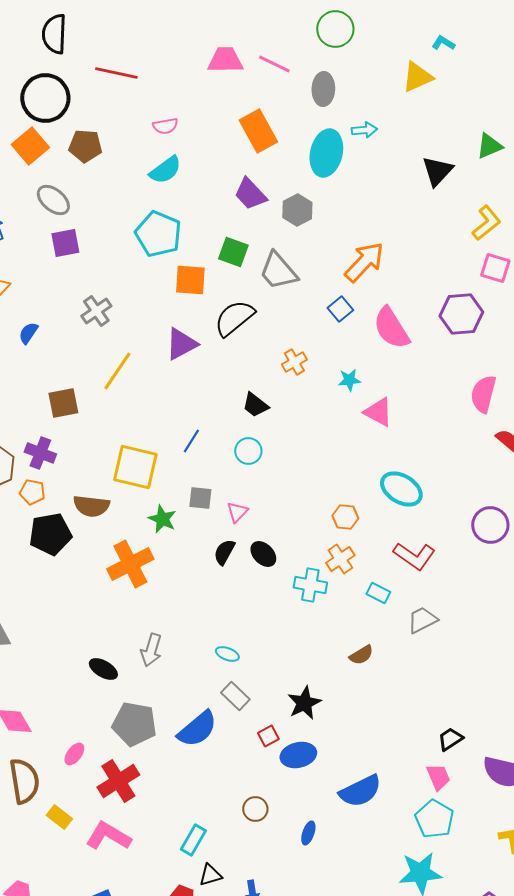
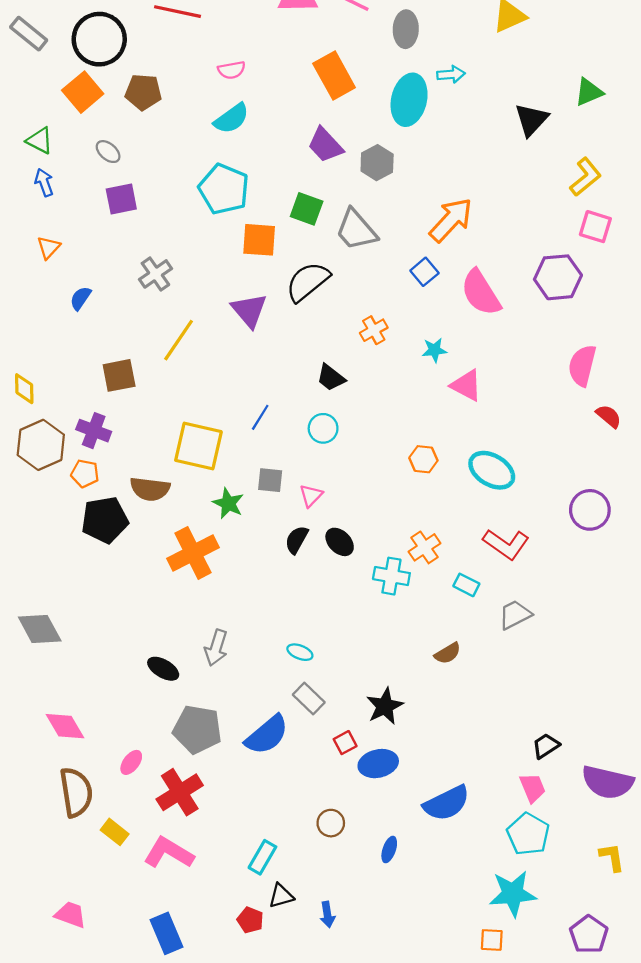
gray ellipse: (53, 200) -> (108, 152), size x0.7
purple triangle: (181, 344) -> (249, 310), turned -42
orange hexagon: (345, 517) -> (423, 459), moved

